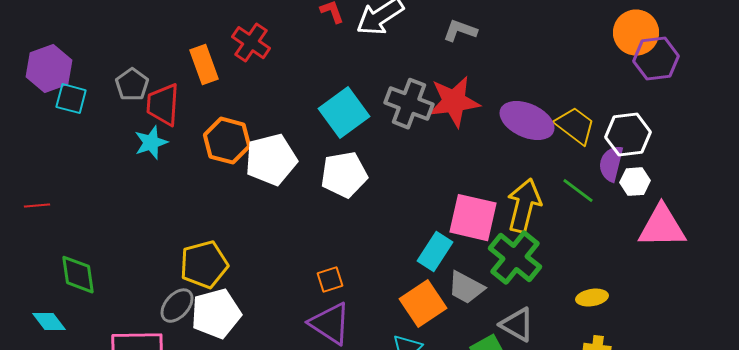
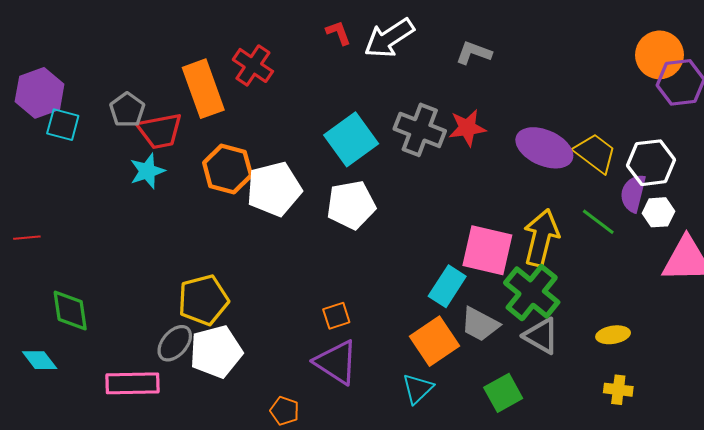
orange rectangle: (204, 65) -> (203, 89), size x1.4
red star: (454, 102) -> (467, 128), size x0.7
red trapezoid: (163, 105) -> (160, 131), turned -105
gray triangle: (517, 325) -> (541, 336), moved

